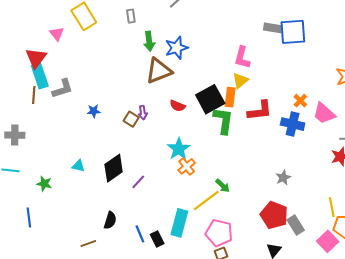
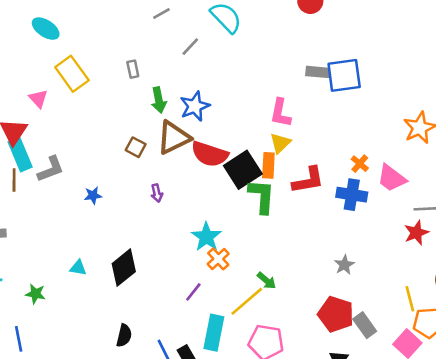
red semicircle: (177, 106) -> (210, 154), moved, size x1.8
brown square: (131, 119) -> (136, 147), moved
purple line: (138, 182) -> (193, 292), moved

